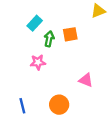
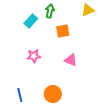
green arrow: (49, 39) -> (50, 11), moved
pink triangle: (86, 80) -> (71, 60), moved

